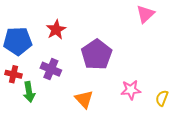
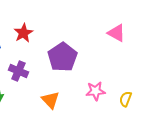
pink triangle: (145, 14) -> (116, 33), moved, turned -48

